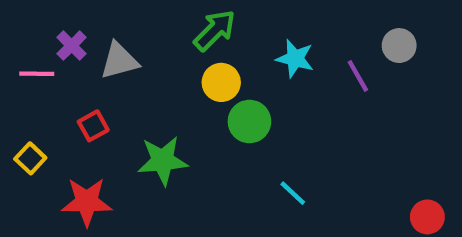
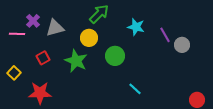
gray circle: (399, 46) -> (182, 45), moved
yellow circle: (221, 82) -> (89, 38), moved
green star: (163, 161) -> (76, 61), moved, turned 30

